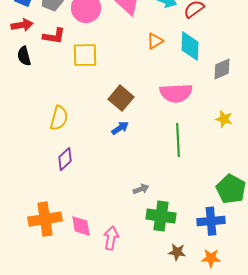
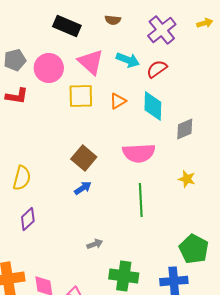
yellow square: (85, 55) -> (81, 96), moved
gray arrow: (141, 189) -> (95, 244), moved

